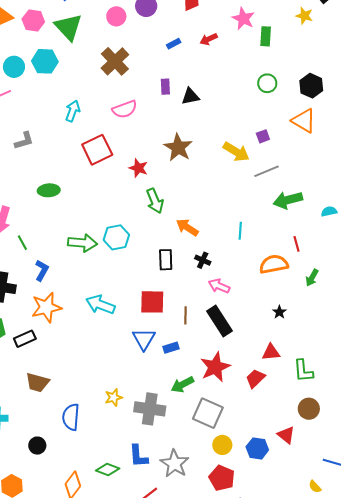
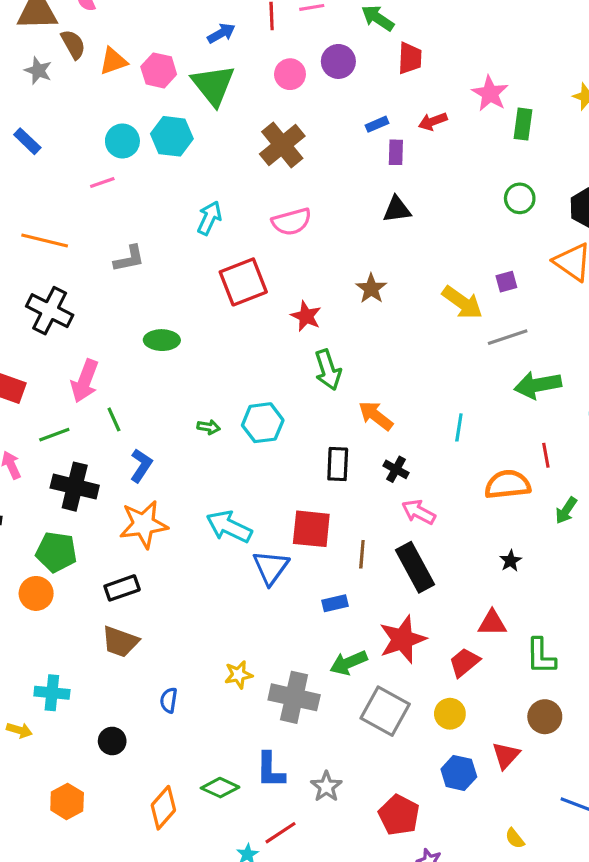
purple rectangle: (165, 87) -> (396, 152), moved
brown star: (178, 148) -> (371, 289), size x0.7
green arrow: (82, 243) -> (209, 427), size x0.5
black rectangle: (25, 339) -> (122, 588), moved
blue triangle: (144, 339) -> (271, 567), moved
blue semicircle: (71, 417) -> (169, 700), size x0.6
red triangle: (286, 435) -> (506, 755), turned 30
yellow circle: (222, 445) -> (450, 714), moved
gray star: (175, 464) -> (326, 787), size x0.7
yellow semicircle: (315, 487) -> (515, 838), moved

